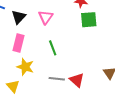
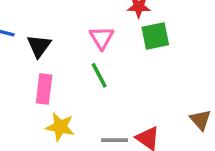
pink triangle: (46, 17) -> (102, 38), moved
green line: (53, 48) -> (99, 75), moved

